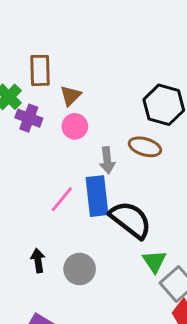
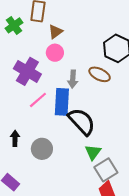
purple cross: (29, 118) -> (27, 71), moved, size x1.5

